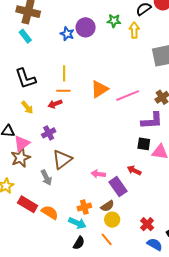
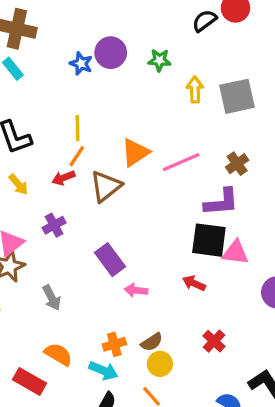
green star: (114, 21) -> (159, 60), moved
yellow arrow: (134, 30) -> (195, 89), moved
orange line: (63, 91) -> (77, 156), turned -56
black square: (144, 144) -> (209, 240), size x1.6
brown triangle: (62, 159) -> (106, 186), moved
purple rectangle: (118, 187) -> (110, 260), moved
red rectangle: (28, 204) -> (30, 381), moved
red cross: (147, 224) -> (214, 341), moved

